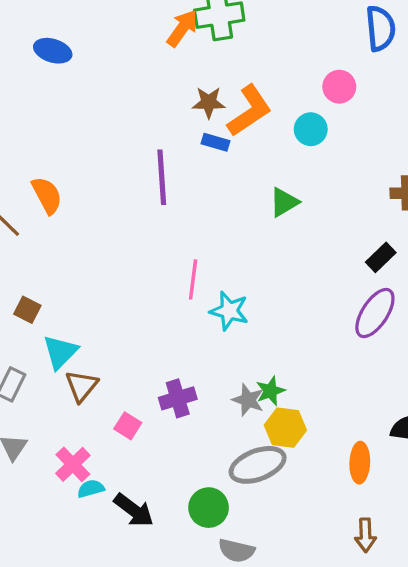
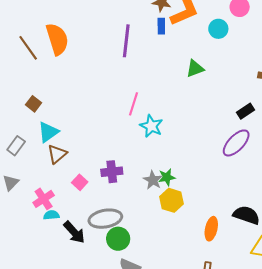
blue rectangle: (216, 142) -> (161, 26), turned 63
orange semicircle: (47, 195) -> (57, 39), size x1.4
gray ellipse: (258, 465) -> (105, 219), moved

